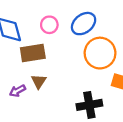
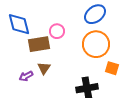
blue ellipse: (84, 24) -> (95, 14), moved
pink circle: (49, 25) -> (57, 31), moved

